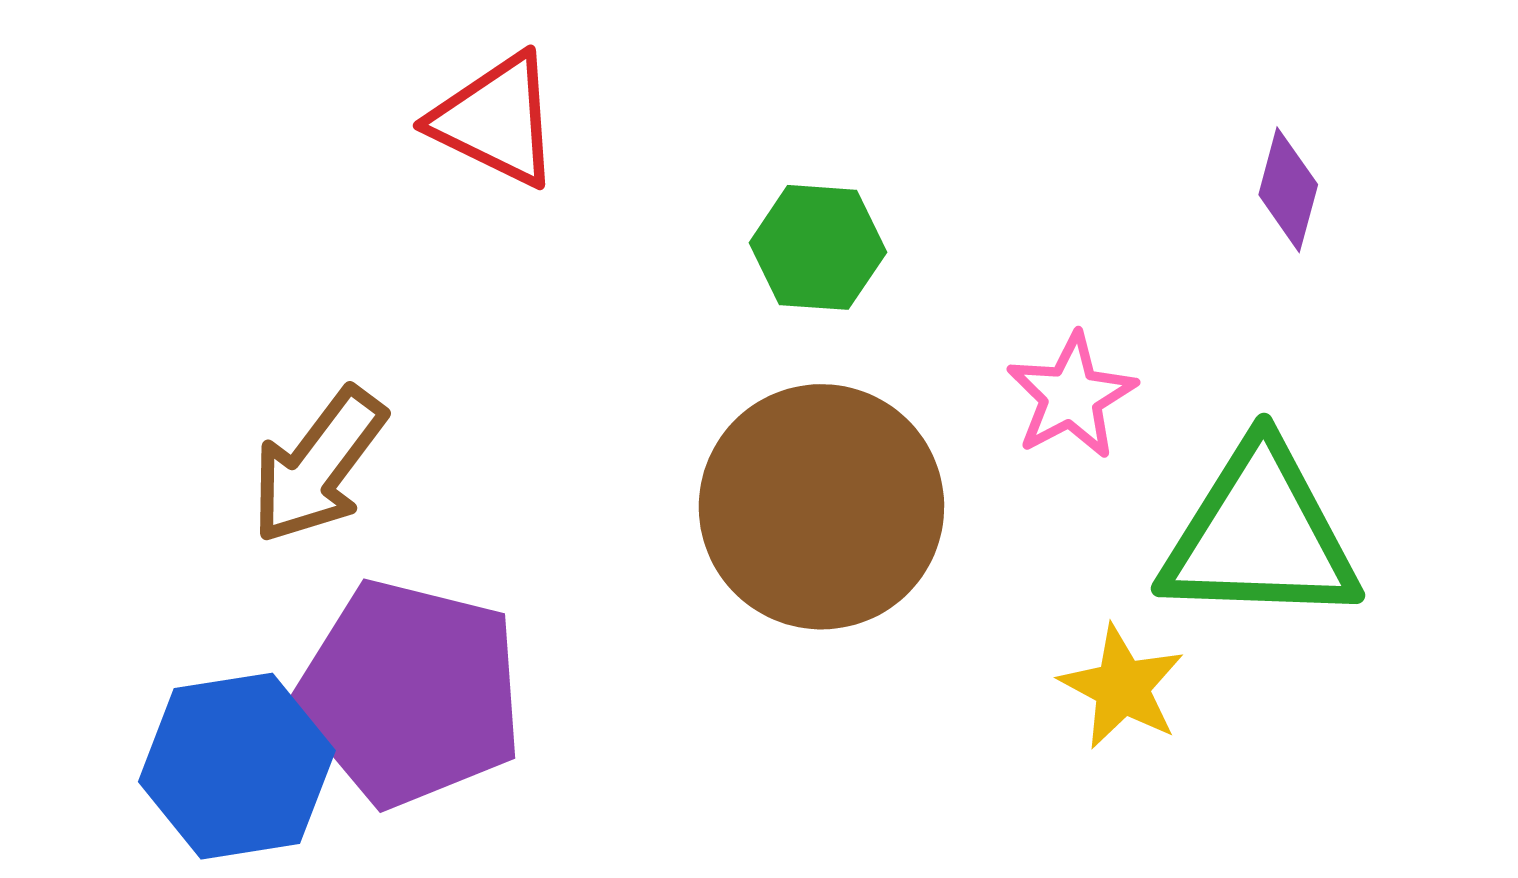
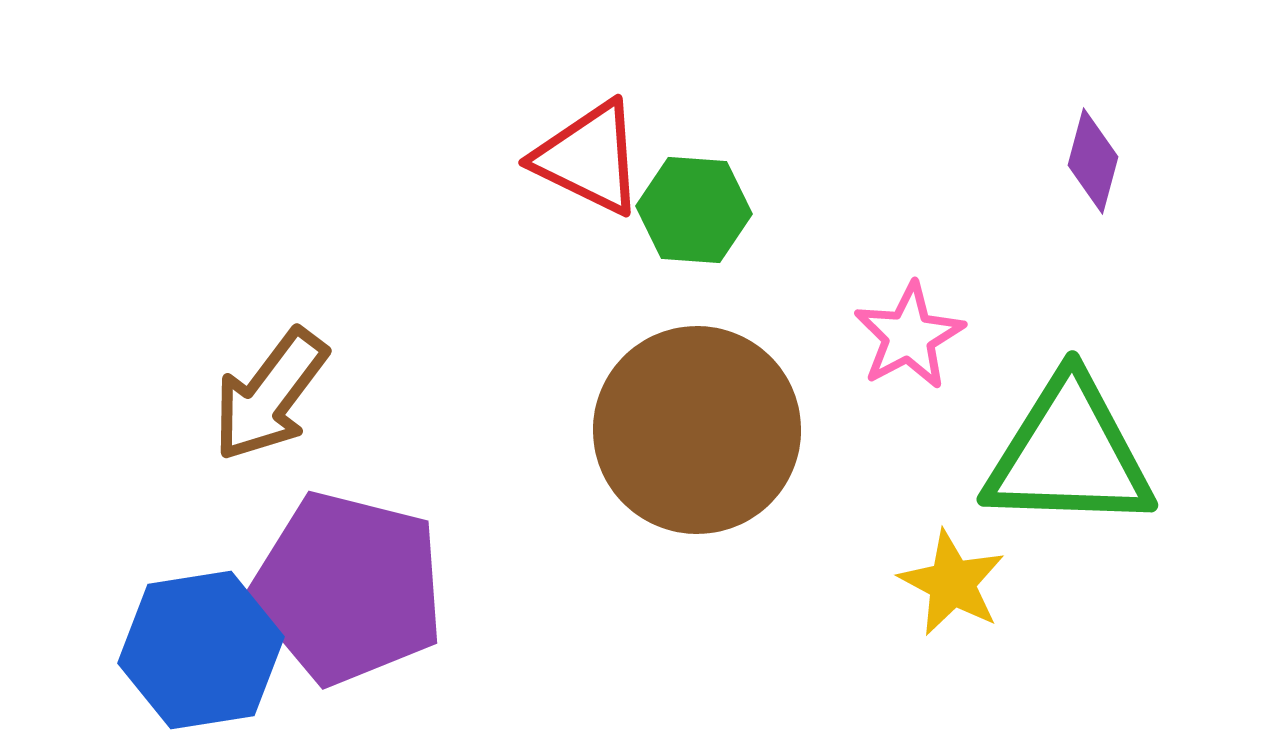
red triangle: (496, 120) -> (589, 158), moved

